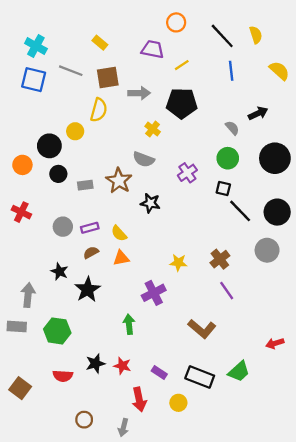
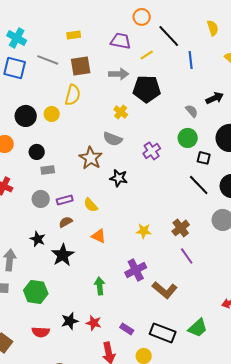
black line: (222, 36) -> (169, 36), moved
yellow rectangle: (100, 43) -> (74, 35), turned -48
gray arrow: (139, 93) -> (119, 74), moved
black circle: (49, 146) -> (26, 116), moved
gray rectangle: (85, 185) -> (48, 170), moved
black square: (223, 188) -> (204, 158), moved
orange triangle: (121, 258) -> (99, 236), moved, turned 35
purple cross: (154, 293) -> (136, 270), moved

